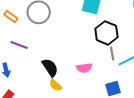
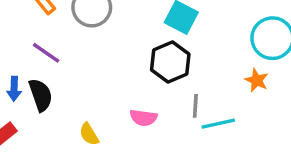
black hexagon: (106, 33) -> (170, 62), moved
black semicircle: (50, 68) -> (41, 95), moved

